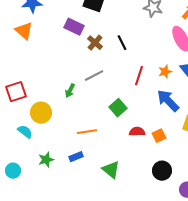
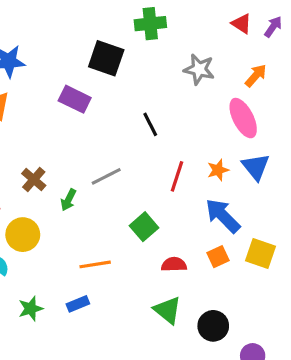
brown cross: (95, 43) -> (34, 179), moved
orange square: (159, 136) -> (218, 257), moved
green triangle: (111, 170) -> (168, 310), moved

